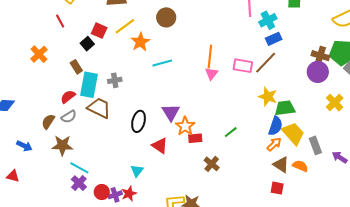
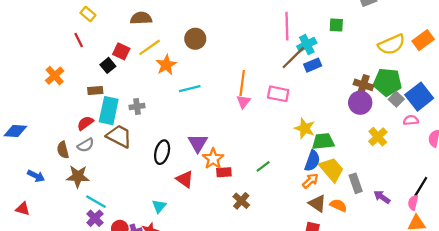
brown line: (266, 63) -> (293, 58), moved
brown rectangle: (76, 67) -> (95, 91), turned -64
brown semicircle: (48, 122) -> (63, 150), turned -49

